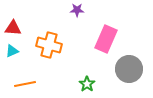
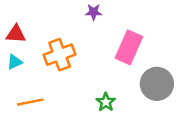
orange cross: (49, 45) -> (60, 55), turned -35

